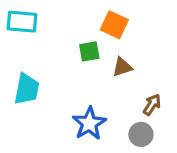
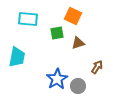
cyan rectangle: (22, 22) -> (28, 19), moved
gray circle: (141, 134) -> (78, 86), moved

